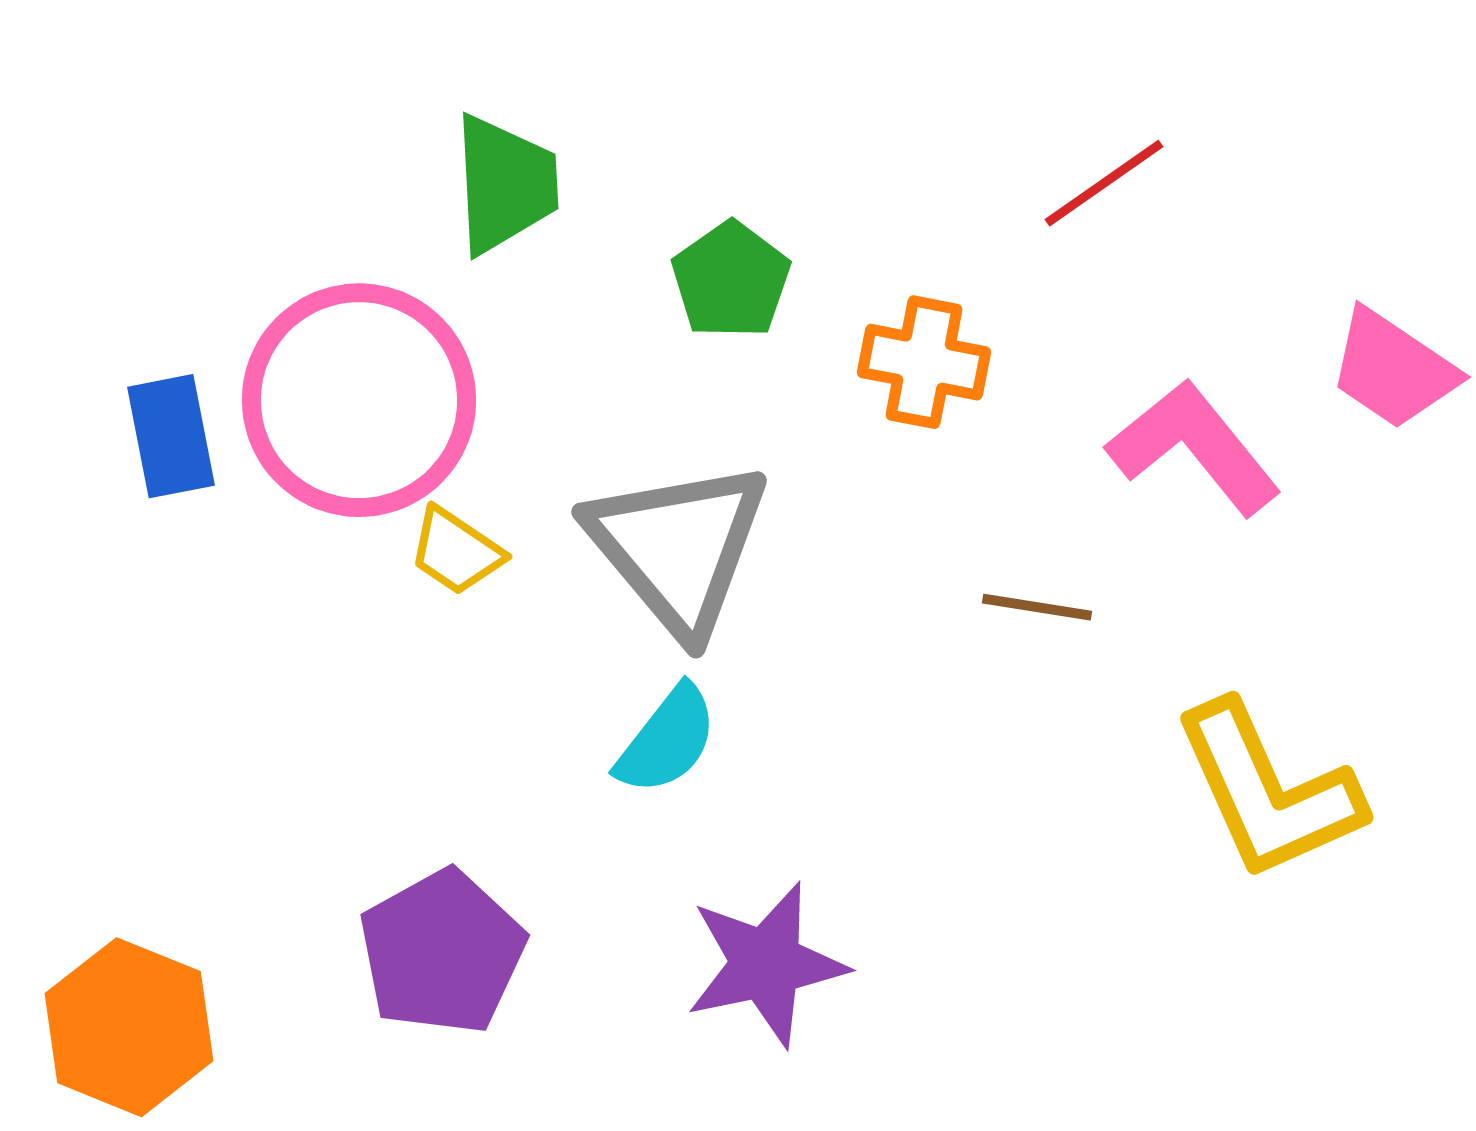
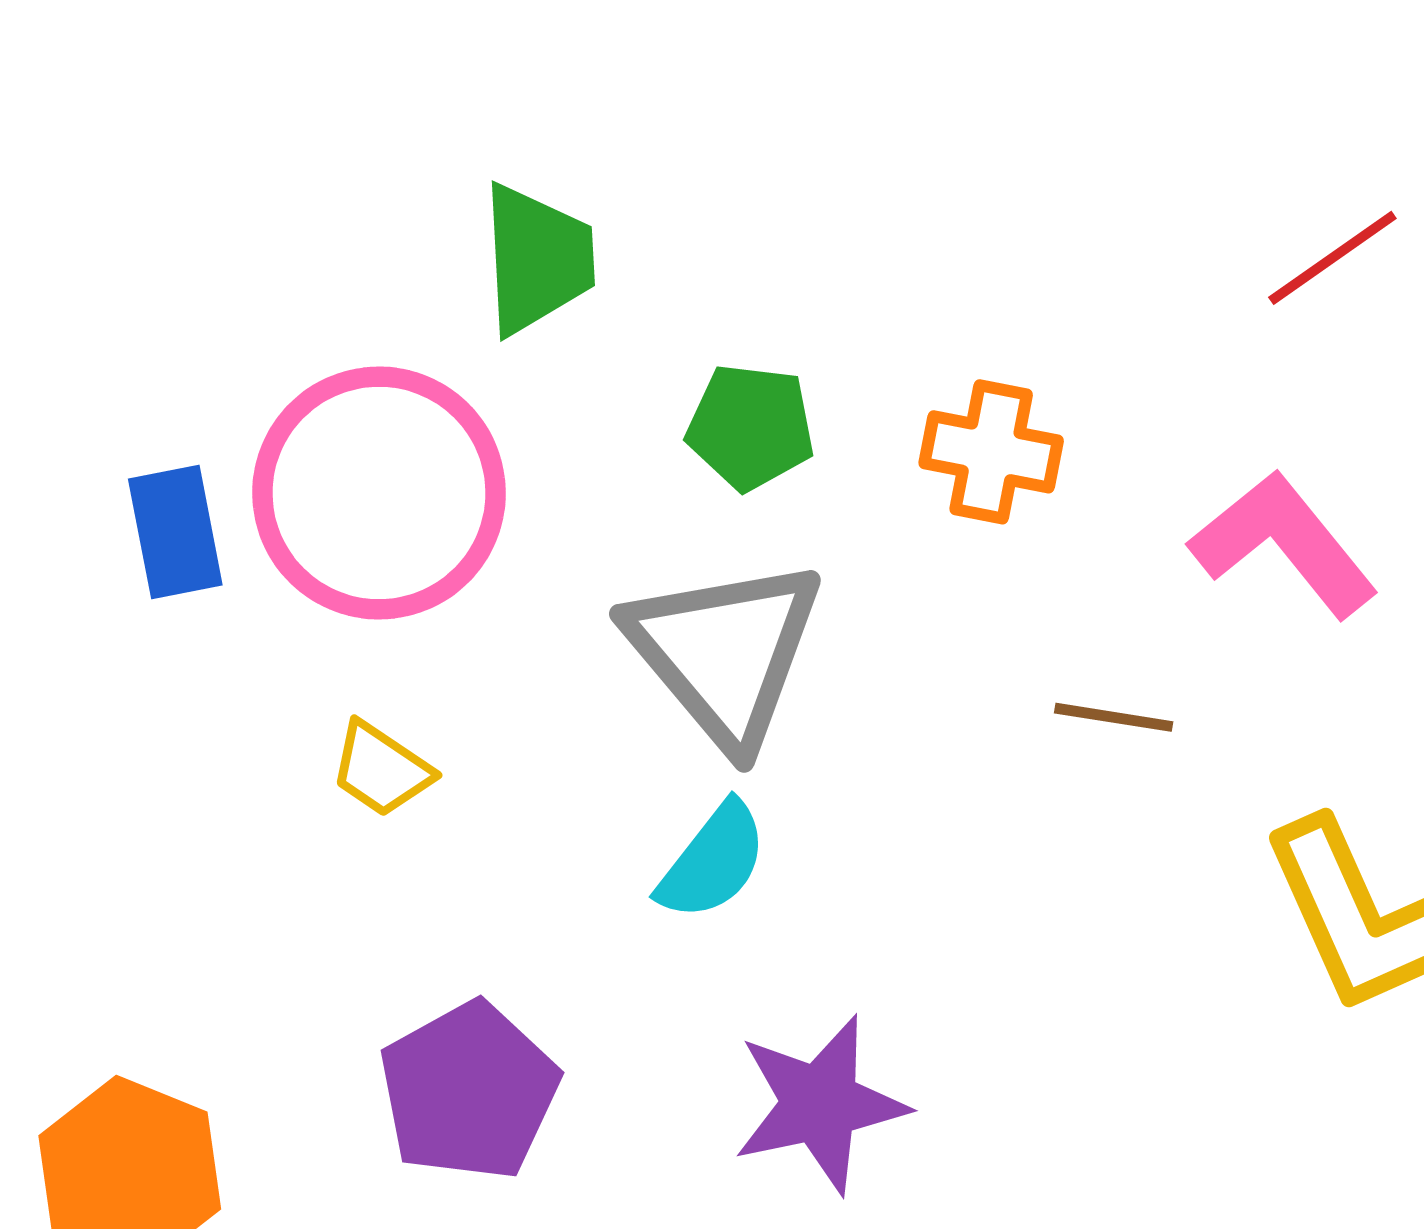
red line: (1104, 183) -> (1332, 258), moved
green pentagon: (731, 280) -> (751, 427), moved, turned -30
yellow trapezoid: (456, 551) -> (381, 769), moved

